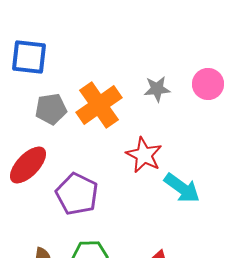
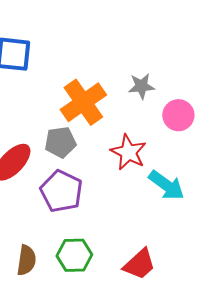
pink circle: (208, 84) -> (178, 115), moved
gray pentagon: (51, 109) -> (60, 142), moved

